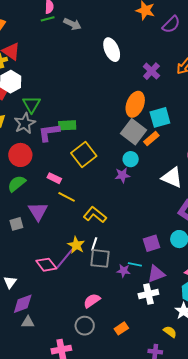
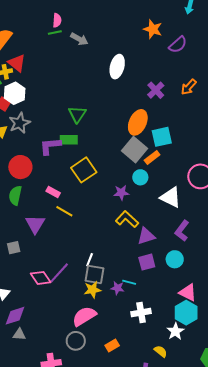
white ellipse: (112, 50) -> (117, 67), turned 35
green triangle: (32, 104) -> (77, 114), moved
gray star: (25, 123) -> (20, 123), moved
cyan circle: (131, 159) -> (140, 177), moved
green semicircle: (17, 184) -> (15, 195), turned -42
yellow L-shape: (95, 215) -> (127, 219), moved
gray square: (16, 224) -> (14, 248), moved
yellow star: (76, 245) -> (92, 290), moved, turned 30
purple triangle: (156, 274) -> (146, 236), moved
pink semicircle: (92, 301) -> (84, 316), size x1.4

